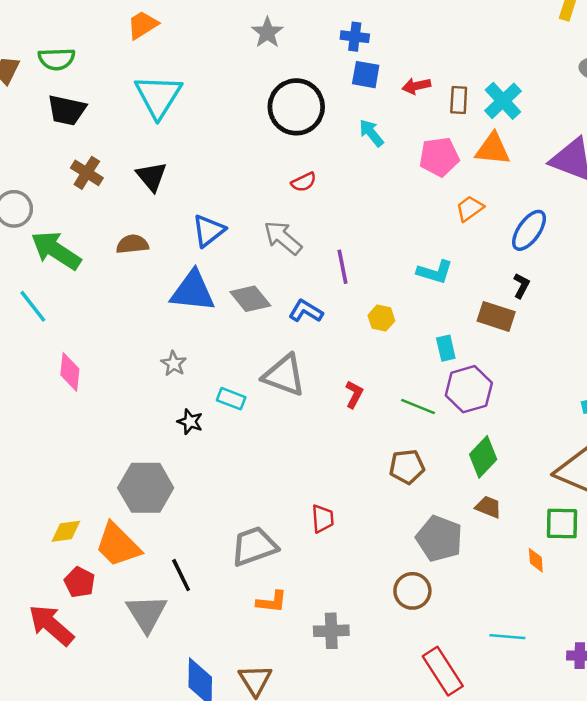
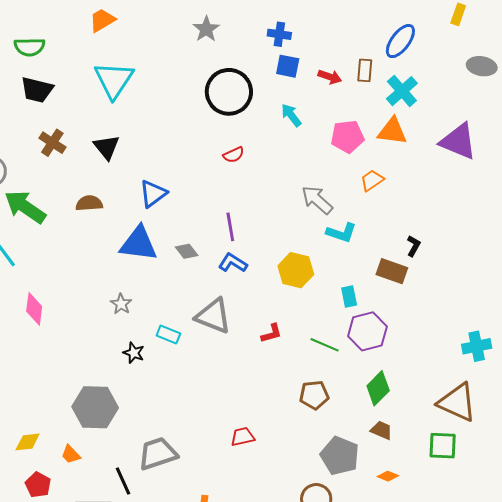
red arrow: (416, 86) -> (330, 77), turned -150
brown rectangle: (459, 100) -> (365, 70), moved
blue ellipse: (529, 230) -> (400, 41), moved
gray arrow: (283, 238) -> (317, 200), moved
purple line: (343, 267) -> (230, 227), moved
gray diamond: (250, 299) -> (187, 251), size x0.7
yellow hexagon: (381, 318) -> (296, 270), size x1.6
red L-shape: (354, 394) -> (271, 333), turned 45
red trapezoid: (323, 519) -> (243, 437), turned -100
orange trapezoid: (118, 545) -> (71, 454), size x0.5
gray trapezoid: (254, 546) -> (158, 454), moved
orange diamond: (536, 560) -> (388, 476), moved, turned -65

